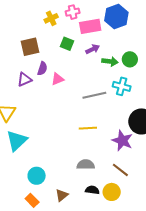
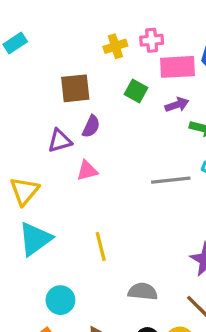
pink triangle: (58, 79) -> (87, 171), moved
yellow line: (88, 128) -> (101, 246), moved, turned 72

